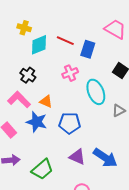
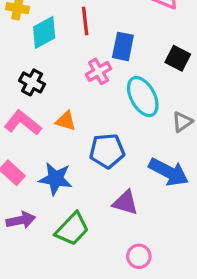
red line: (65, 41) -> (85, 21), turned 66
blue rectangle: (88, 49) -> (123, 46), moved
blue star: (37, 122) -> (56, 179), moved
blue arrow: (105, 158) -> (169, 172), moved

